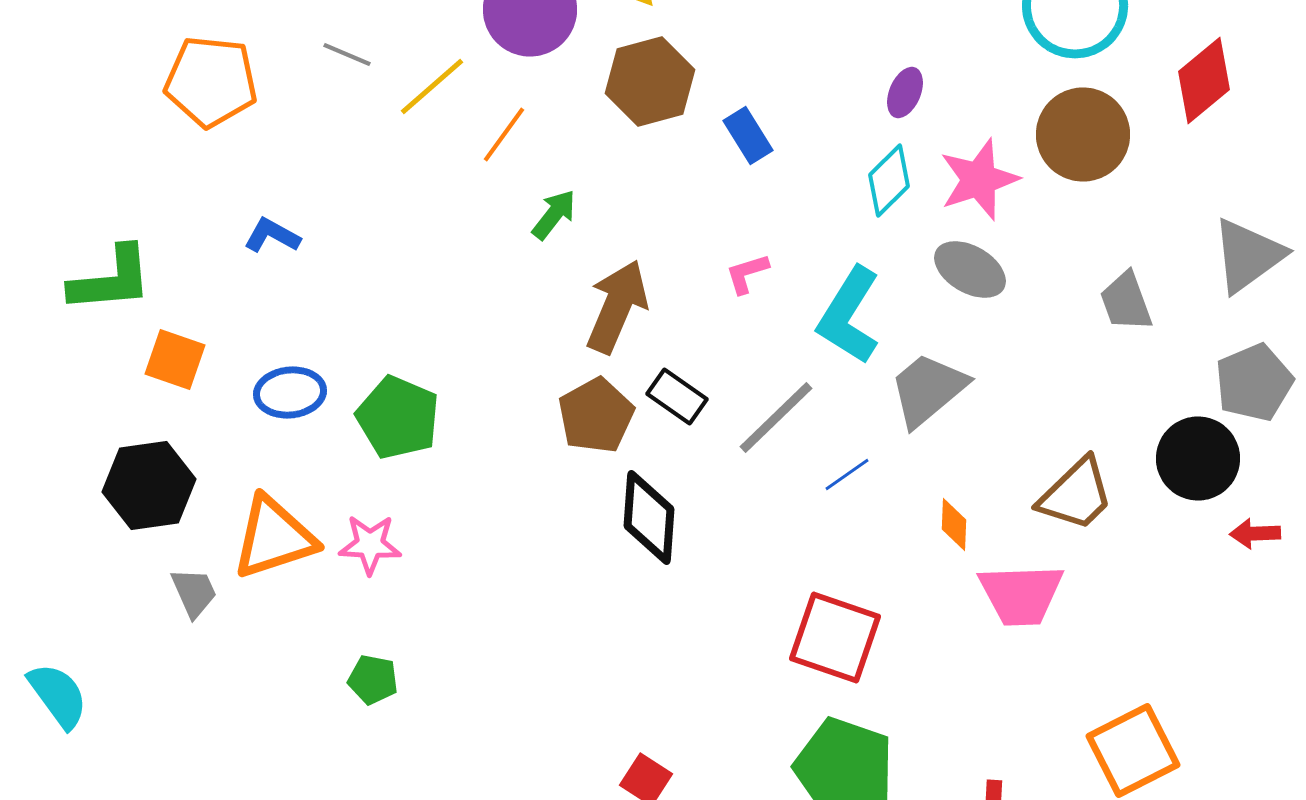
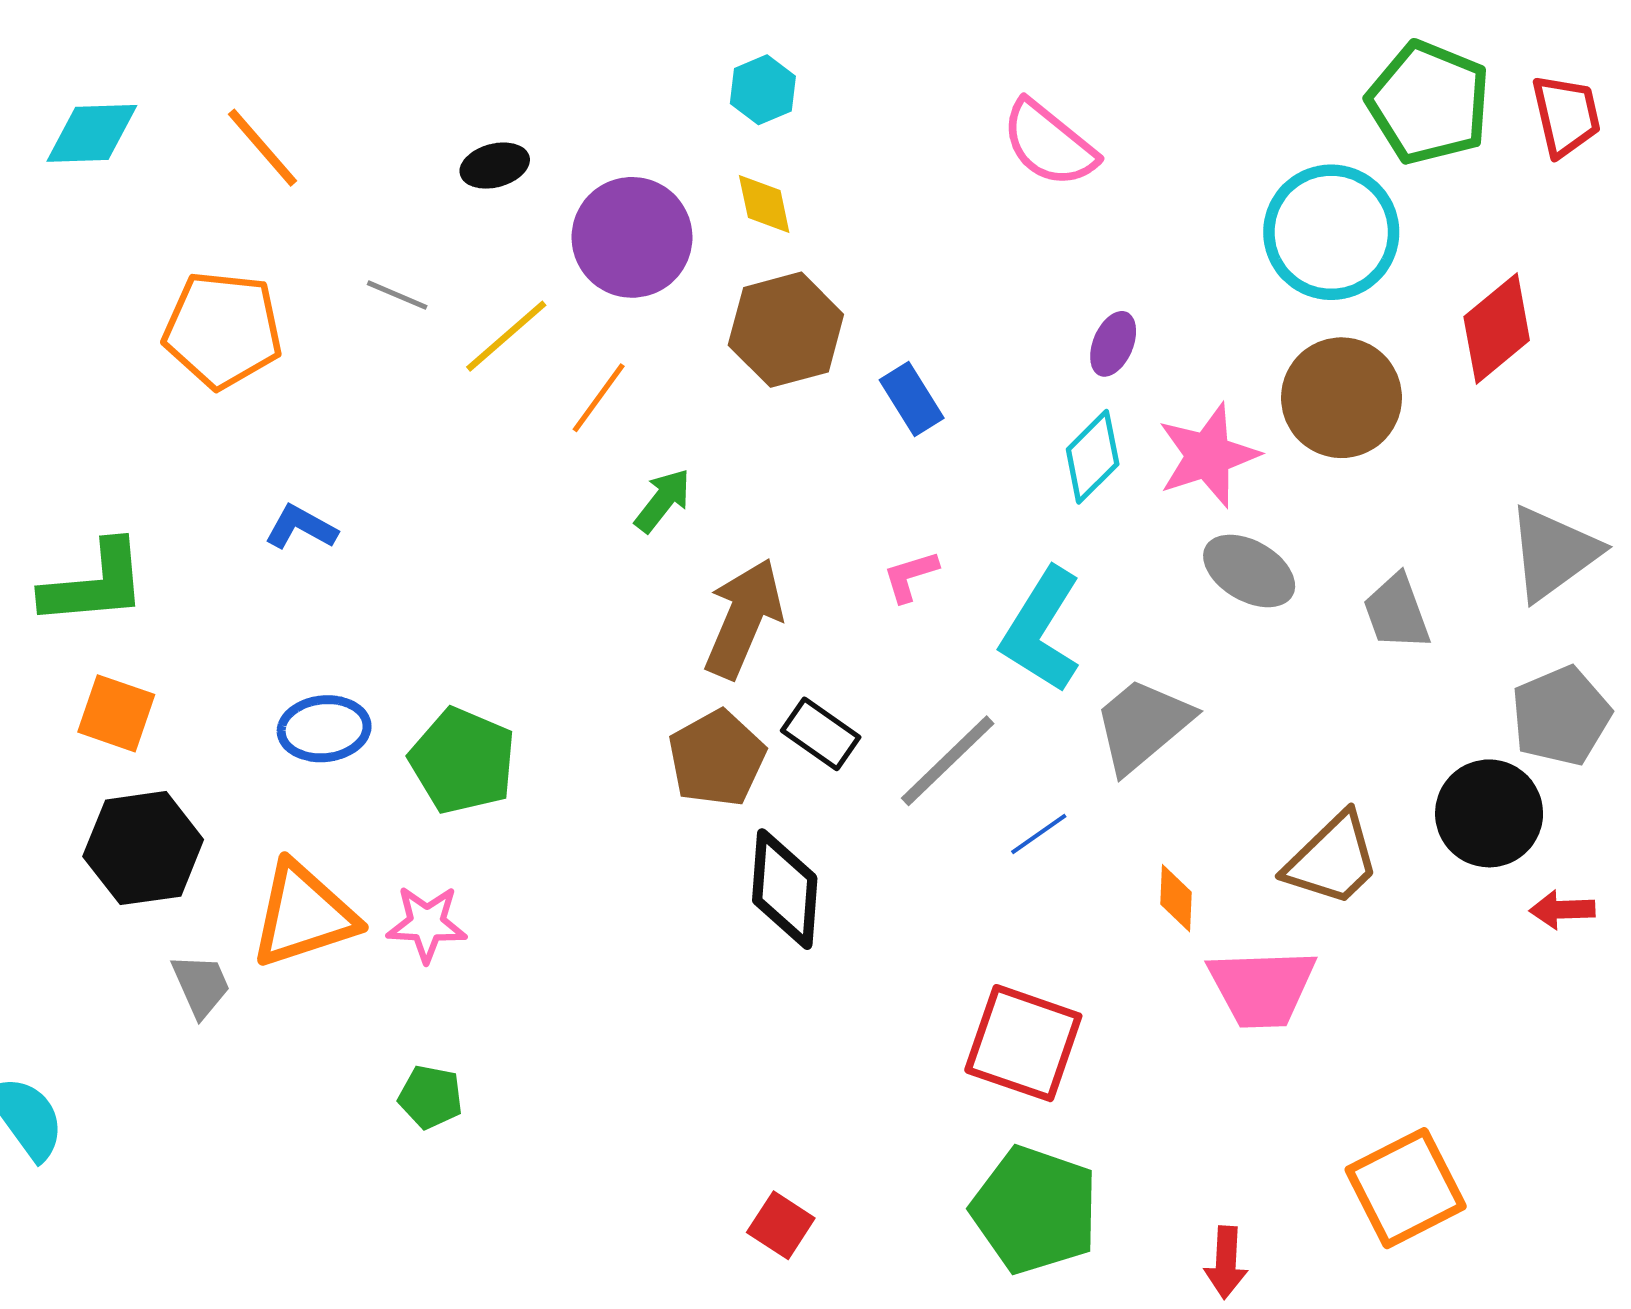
gray ellipse: (970, 270) -> (1249, 571), moved
orange square: (175, 360) -> (116, 713), moved

